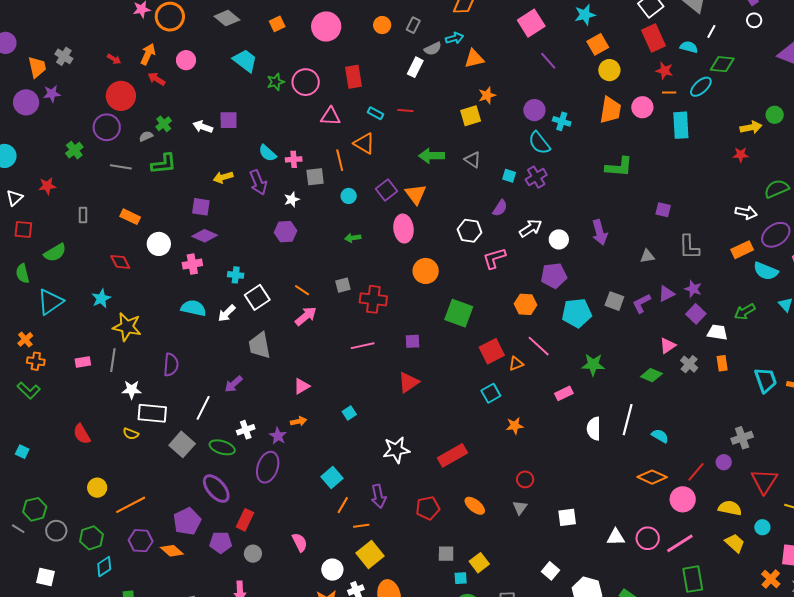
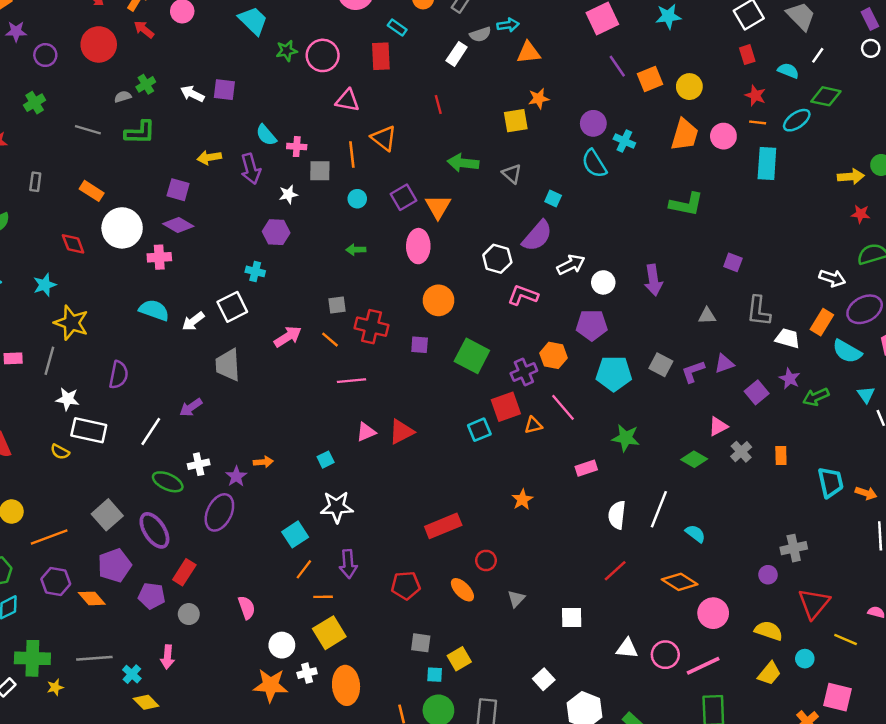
red rectangle: (654, 38) -> (747, 55), size x0.6
orange square: (598, 44) -> (650, 79), moved
red line: (405, 110) -> (438, 104), turned 63
cyan rectangle: (375, 113) -> (397, 27), moved
purple circle: (107, 127) -> (45, 55), moved, size x0.7
red star: (741, 155) -> (861, 214), moved
purple cross: (536, 177) -> (524, 372), moved
purple semicircle: (500, 208) -> (537, 236), size x1.6
white circle: (159, 244) -> (122, 228), size x1.4
orange rectangle: (742, 250) -> (822, 322), turned -40
pink L-shape: (494, 258) -> (523, 295), turned 30
cyan cross: (236, 275) -> (255, 271), moved
purple star: (693, 289) -> (790, 379), moved
orange line: (302, 290) -> (330, 340), moved
white trapezoid: (717, 332) -> (788, 338), moved
purple square: (412, 341) -> (420, 345), moved
pink triangle: (302, 386) -> (366, 432), moved
cyan square: (491, 393) -> (479, 430), moved
orange star: (515, 426) -> (522, 500), turned -30
gray square: (182, 444) -> (107, 515), moved
white star: (396, 450) -> (337, 507), moved
red line: (696, 472) -> (615, 571), moved
red circle: (525, 479) -> (486, 560), moved
yellow trapezoid: (735, 543) -> (769, 673), turned 80

